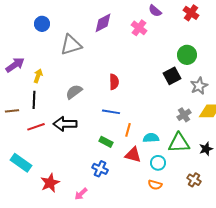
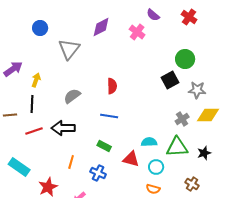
gray triangle: (71, 45) -> (69, 49), turned -35
gray star: (199, 86) -> (197, 90), turned 30
orange line: (128, 130) -> (71, 162), moved

